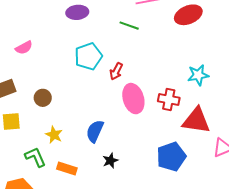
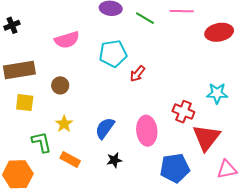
green line: (129, 26) -> (145, 18), moved
pink semicircle: (24, 48) -> (67, 40), moved, size x1.4
pink ellipse: (133, 99) -> (147, 131), moved
red triangle: (196, 121) -> (206, 138), turned 48

